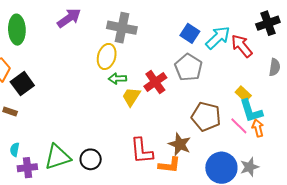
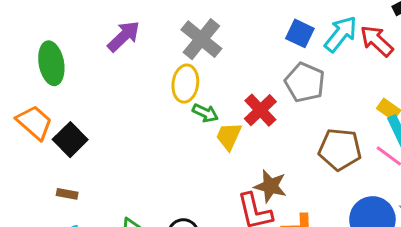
gray cross: (122, 28) -> (201, 39), turned 36
green arrow: (117, 79) -> (205, 113), turned -144
brown rectangle: (10, 111) -> (67, 194), moved
brown star: (180, 144) -> (270, 186), moved

